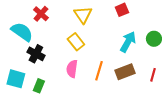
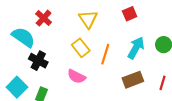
pink semicircle: (72, 69) -> (76, 76), turned -72
orange line: (99, 71) -> (105, 54), moved
cyan square: (16, 79) -> (17, 87), turned 30

